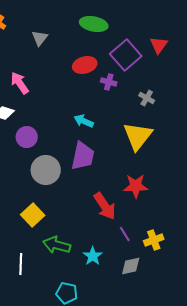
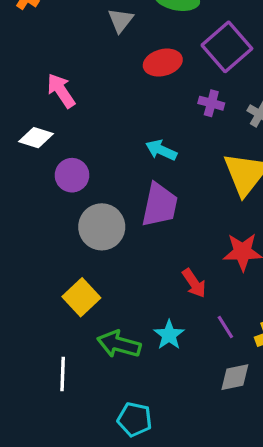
gray triangle: (40, 38) -> (121, 20), moved
purple cross: (109, 82) -> (211, 103), moved
red arrow: (105, 206) -> (194, 283), size x0.7
cyan star: (93, 256) -> (169, 335), moved

